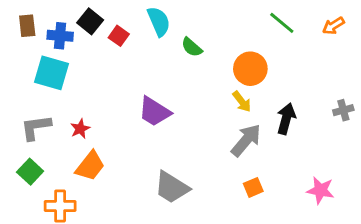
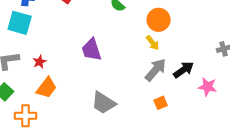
purple trapezoid: (155, 112) -> (92, 50), turned 40
black arrow: (286, 119) -> (184, 70), moved, turned 40
pink star: (320, 190) -> (208, 87), moved

